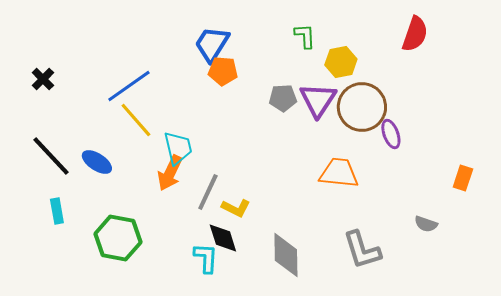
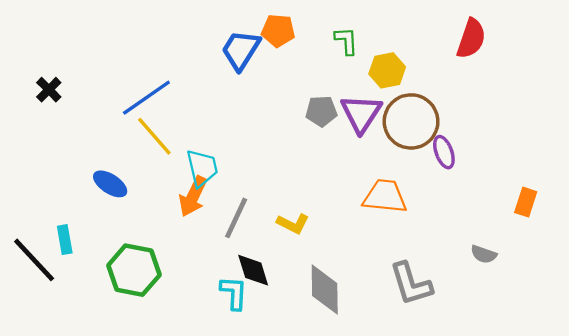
orange pentagon: (223, 71) -> (278, 31), moved
black line: (51, 156) -> (34, 260), moved
yellow L-shape: (236, 208) -> (293, 224), moved

